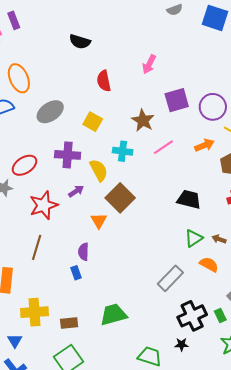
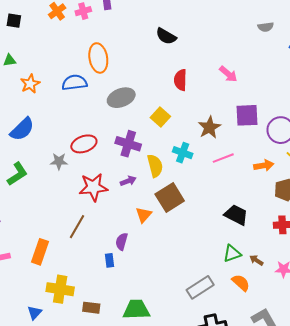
pink arrow: (149, 64) -> (228, 74), turned -90

